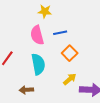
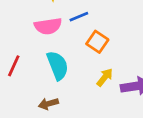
pink semicircle: (37, 35) -> (48, 26), turned -72

